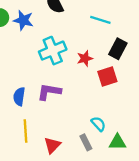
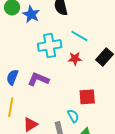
cyan line: (100, 20) -> (79, 36), moved
red square: (107, 76) -> (87, 97), moved

